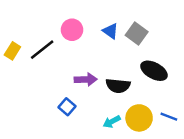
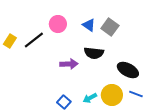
black ellipse: (154, 71) -> (128, 70), moved
black semicircle: (118, 86) -> (94, 53), moved
blue square: (67, 107) -> (64, 102), moved

